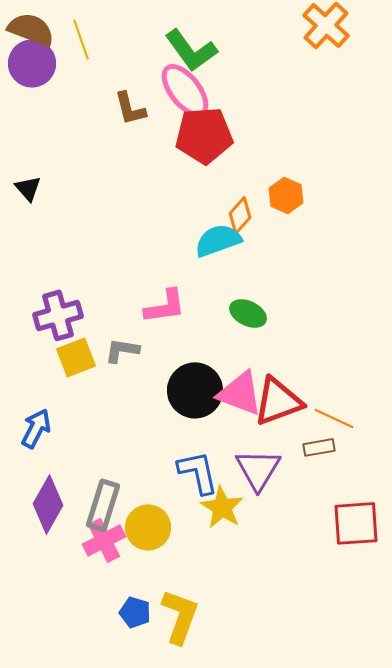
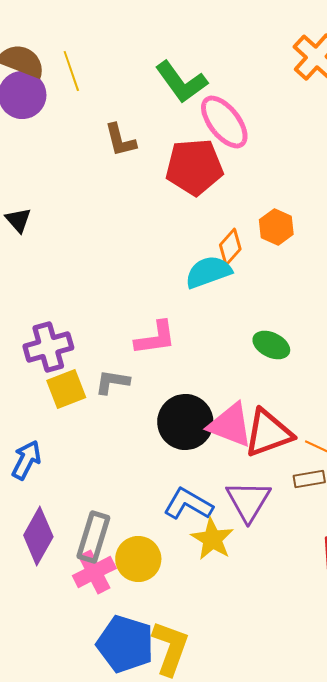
pink ellipse: (185, 90) -> (224, 122), moved
green ellipse: (248, 313) -> (271, 345), moved
blue L-shape: (198, 472) -> (188, 504), turned -48
blue pentagon: (135, 612) -> (125, 644), size x1.8

